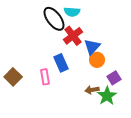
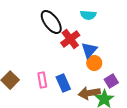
cyan semicircle: (72, 12) -> (88, 15), moved
blue rectangle: (61, 63) -> (63, 83), moved
brown arrow: (92, 90) -> (89, 93), size x1.5

